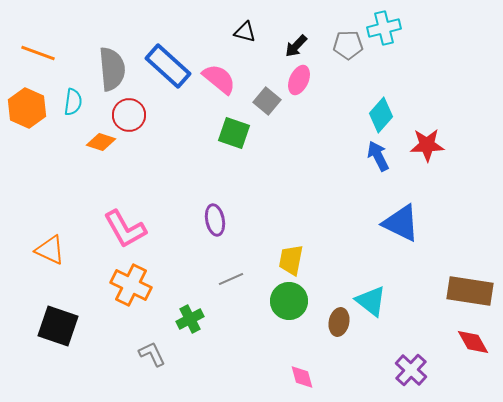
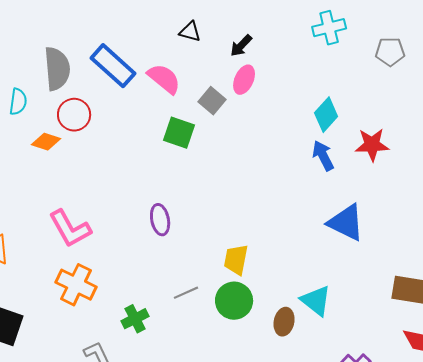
gray pentagon: (348, 45) -> (390, 52), moved
gray line: (231, 279) -> (186, 293), moved

